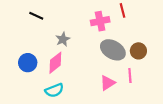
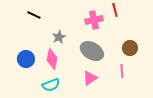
gray ellipse: (113, 50) -> (92, 51), moved
pink diamond: (55, 63) -> (52, 59), turned -40
pink triangle: (108, 83) -> (90, 78), moved

